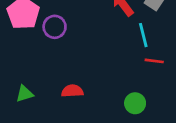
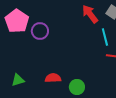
green circle: (135, 103) -> (77, 87), moved

